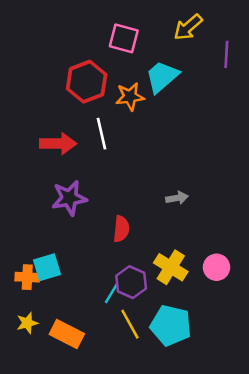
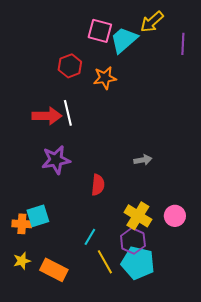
cyan trapezoid: (162, 77) -> (124, 40), moved
red hexagon: (87, 82) -> (70, 66), size x0.7
white line: (101, 134) -> (68, 113), moved
purple hexagon: (131, 282) -> (133, 241), moved

